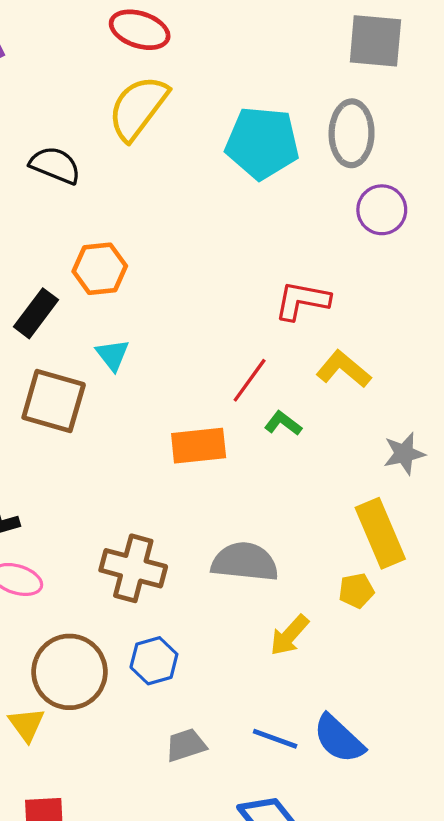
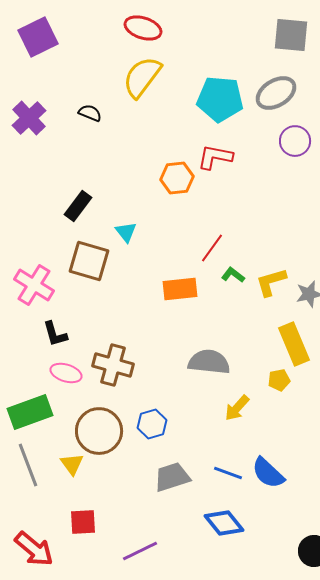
gray ellipse: (352, 133) -> (276, 93), turned 57
black semicircle: (55, 165) -> (90, 113), size x0.7
orange hexagon: (100, 269) -> (177, 178), moved
red L-shape: (302, 301) -> (215, 157), moved
yellow L-shape: (344, 369) -> (271, 282), moved, turned -56
brown cross: (133, 568) -> (113, 365), moved
gray trapezoid: (186, 745) -> (172, 477), size x1.4

